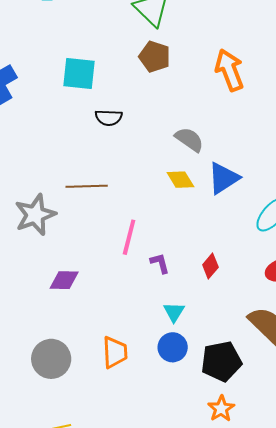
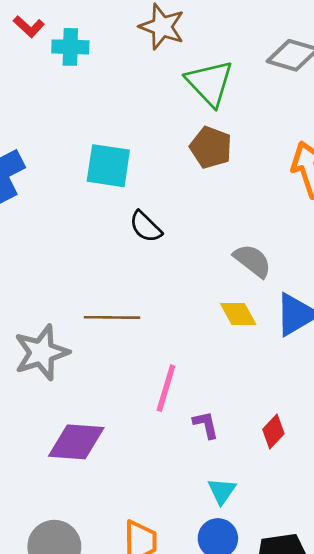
black semicircle: (109, 118) -> (146, 227), turned 40
purple diamond: (64, 280) -> (76, 442), size x1.4

